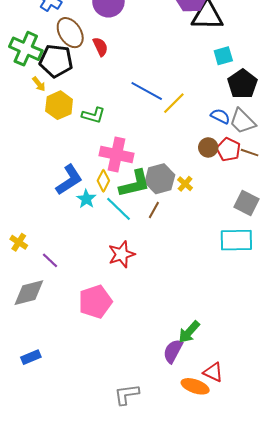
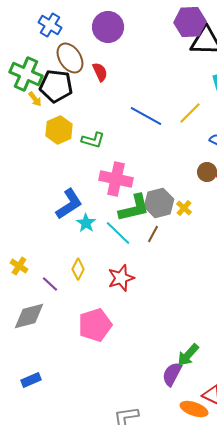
yellow arrow: (39, 84) -> (35, 99), moved
yellow line: (174, 103) -> (190, 113), moved
yellow diamond: (103, 181) -> (78, 269), moved

